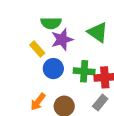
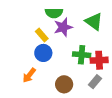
blue circle: (53, 69) -> (43, 53), moved
orange arrow: (38, 102) -> (29, 75), moved

